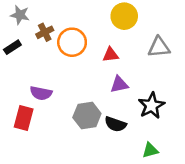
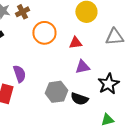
brown cross: (45, 32) -> (22, 12), moved
purple semicircle: (41, 93) -> (19, 74), turned -120

